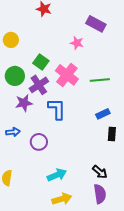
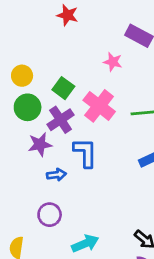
yellow circle: (11, 40) -> (22, 76), moved
blue arrow: (13, 132) -> (56, 175), moved
purple circle: (39, 142) -> (50, 215), moved

